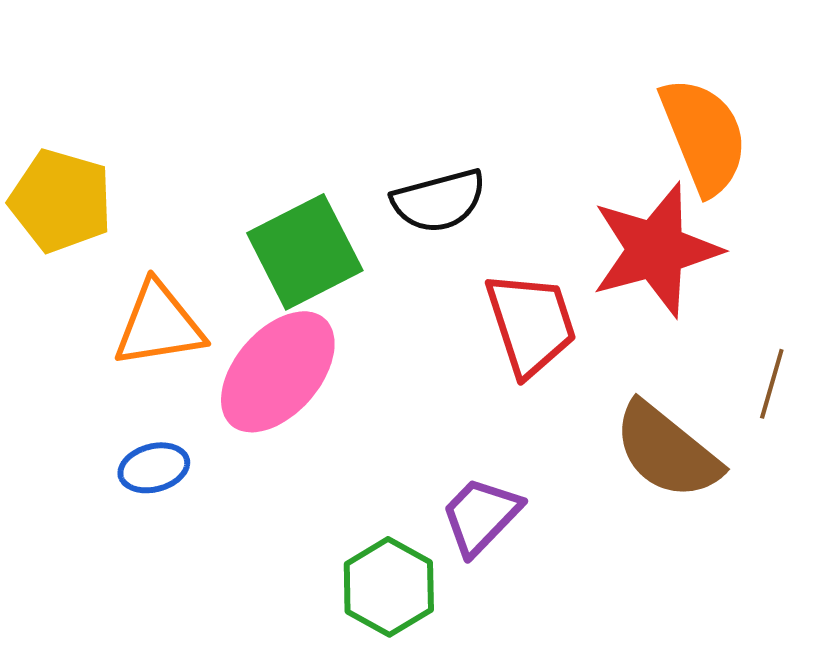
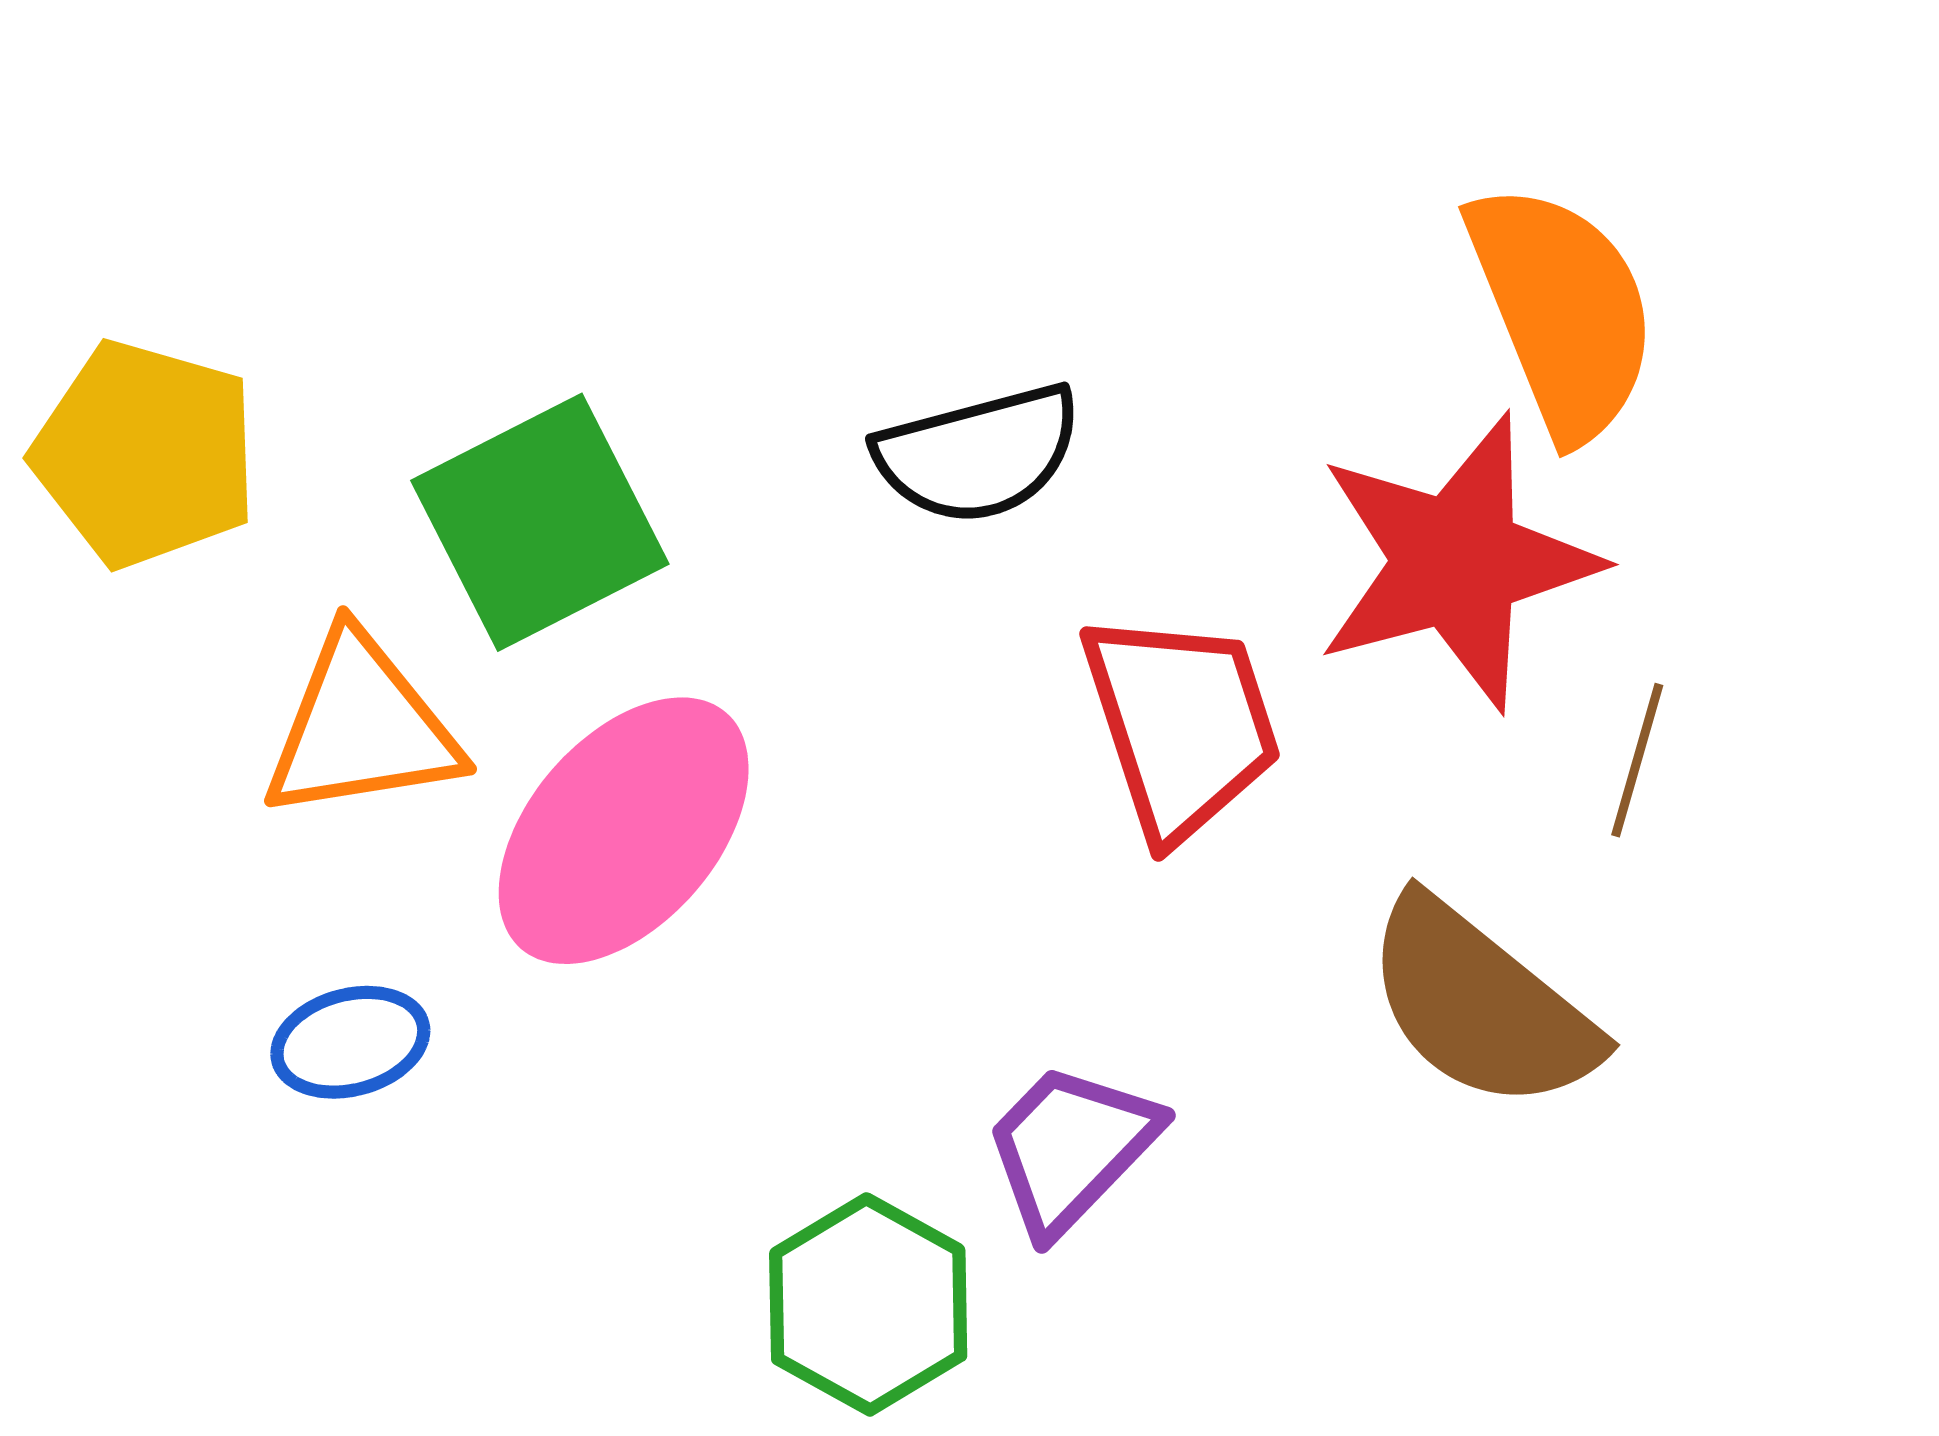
green square: (305, 252) -> (540, 522), moved
brown line: (772, 384) -> (1637, 760), moved

